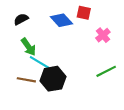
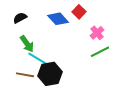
red square: (84, 13) -> (79, 12), turned 32
green line: (106, 71) -> (100, 52), moved

